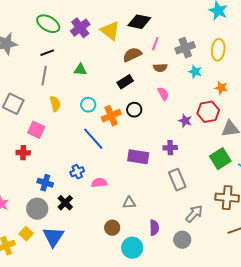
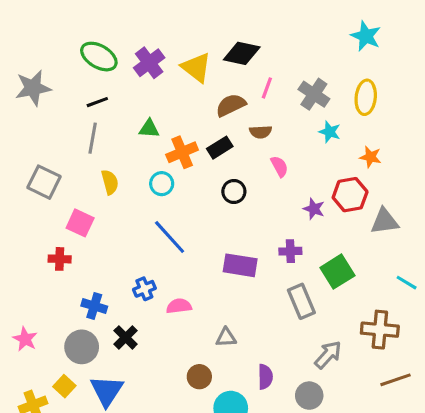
gray cross: (185, 48) -> (314, 94), turned -36
brown semicircle: (160, 68) -> (261, 132), moved
orange cross: (111, 116) -> (182, 152), moved
green square: (220, 159) -> (337, 272), moved

